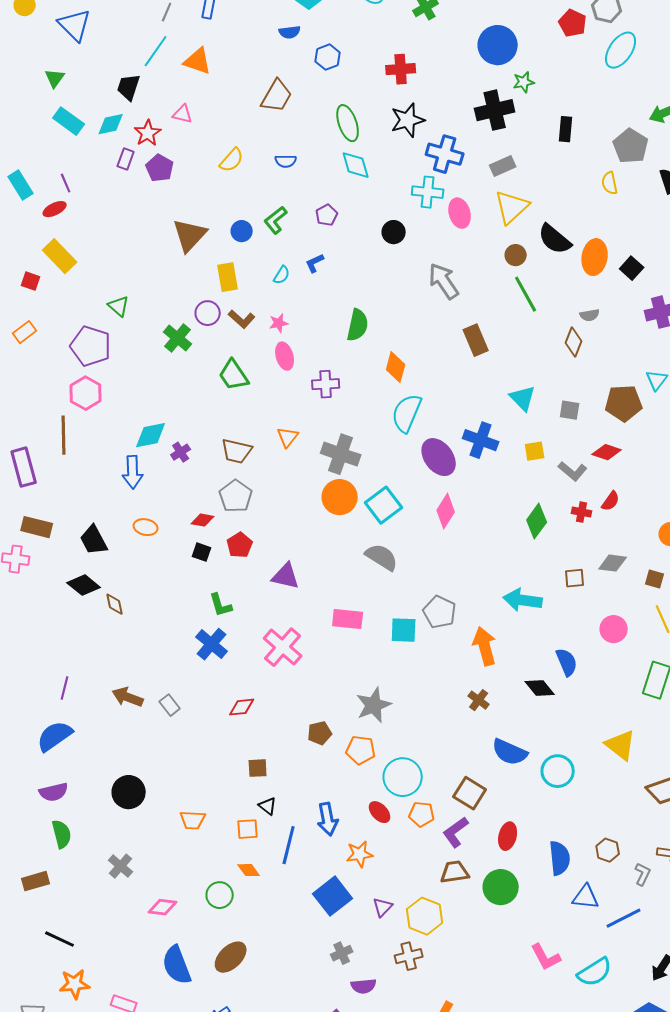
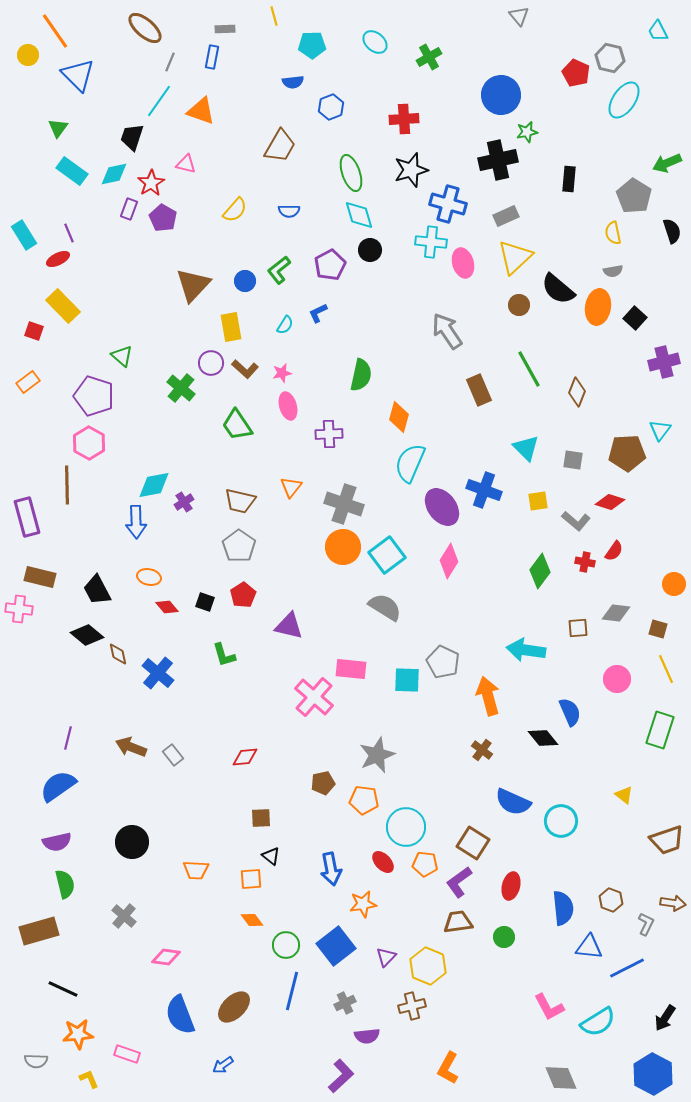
purple pentagon: (327, 215) -> (330, 265), size x1.4
black circle: (394, 232) -> (370, 250), moved
green line: (526, 294) -> (529, 369), moved
gray semicircle: (590, 315) -> (613, 271), moved
red diamond: (203, 520) -> (167, 607), moved, turned 40
blue cross: (212, 644) -> (158, 673), moved
pink cross: (283, 647) -> (314, 697), moved
yellow triangle: (621, 745) -> (624, 795), size x0.6
blue line: (289, 845) -> (292, 991), moved
brown rectangle: (36, 881) -> (39, 931), size x1.4
green circle: (501, 887) -> (504, 937), size x0.6
green circle: (220, 895) -> (286, 945), moved

